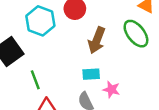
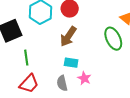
brown arrow: (97, 40) -> (68, 36), moved

